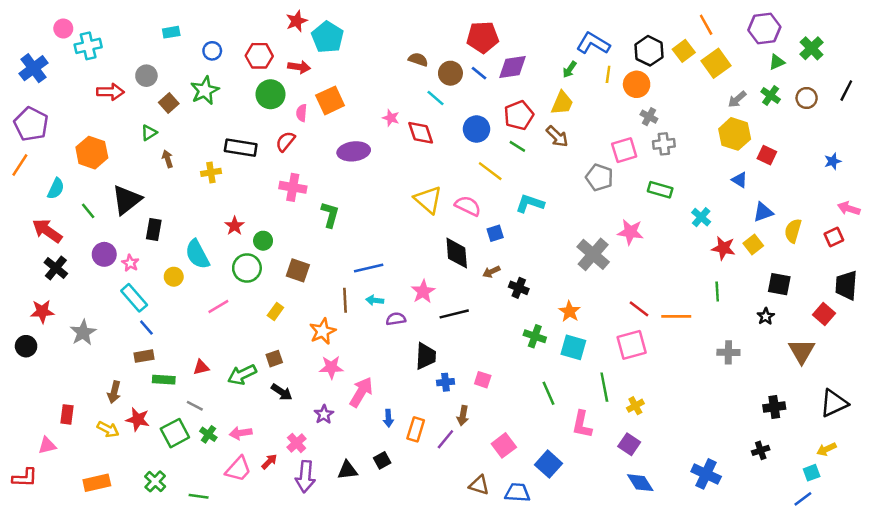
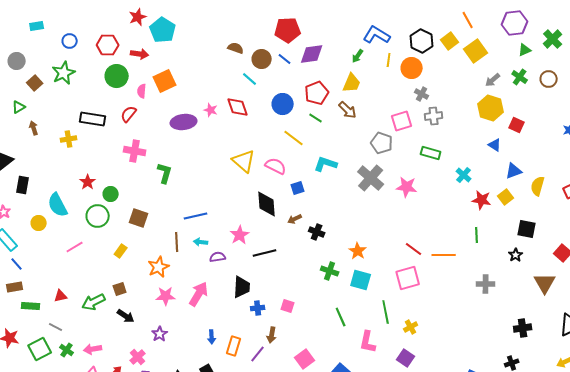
pink star: (391, 118) -> (211, 110), moved
gray cross: (593, 254) -> (371, 178), moved
pink arrow: (361, 392) -> (199, 294), moved

